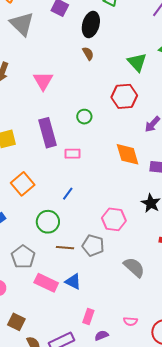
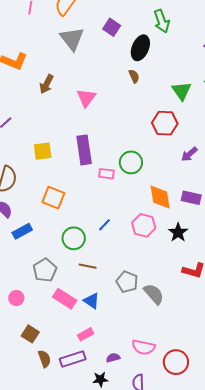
green circle: (84, 117) -> (131, 162), moved, size x1.5
orange diamond: (128, 154) -> (160, 197), moved
orange square: (23, 184) -> (53, 198), turned -35
blue line: (68, 194) -> (104, 225), moved
pink hexagon: (114, 219) -> (144, 225), moved
gray pentagon: (93, 245) -> (127, 282), moved
pink rectangle: (88, 317) -> (86, 334), moved, turned 35
pink semicircle: (130, 321) -> (143, 347), size x1.6

